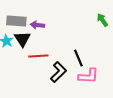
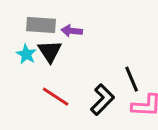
red line: (38, 56) -> (56, 97), moved, turned 36

